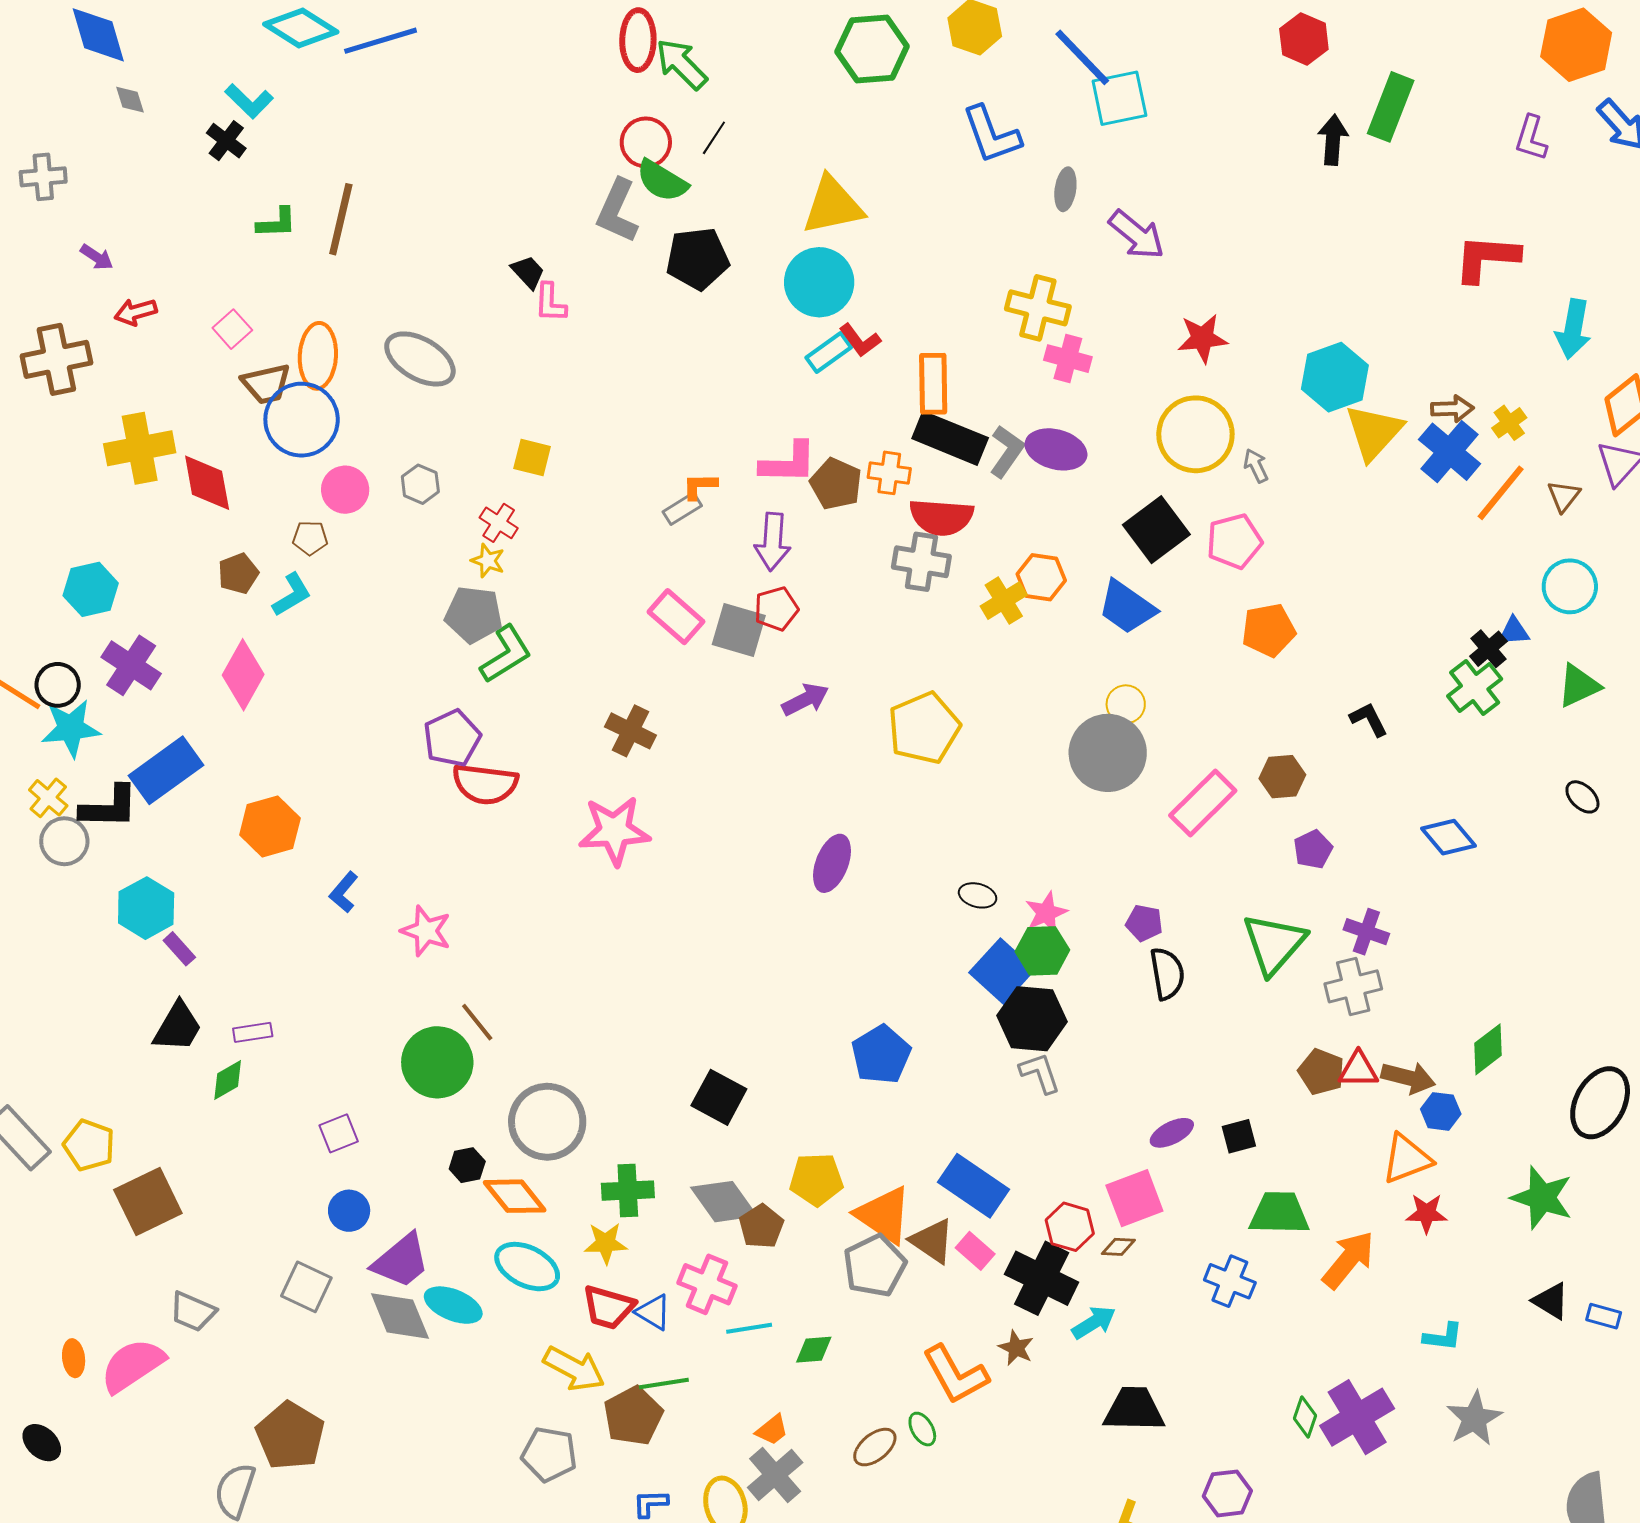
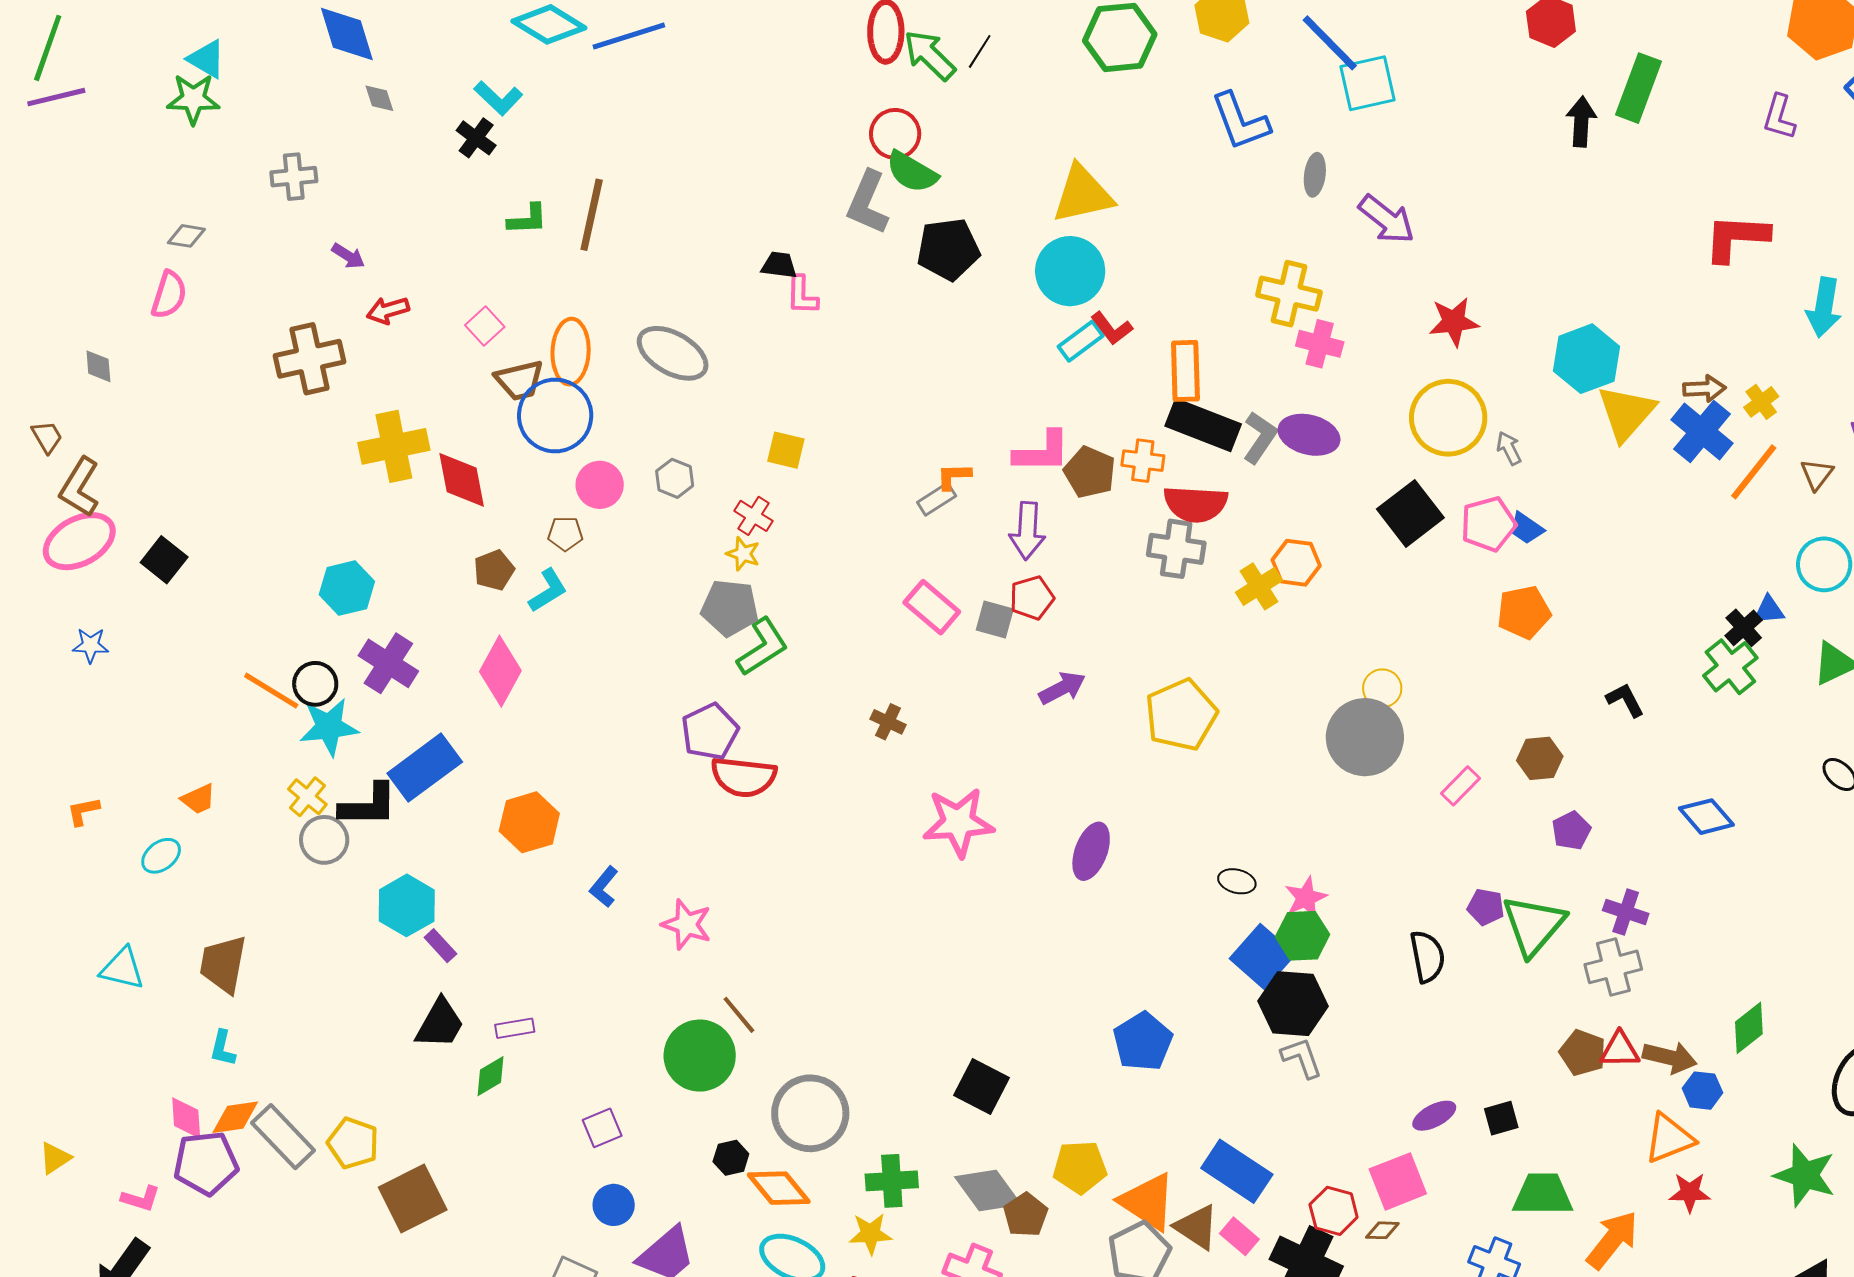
black line: (714, 138) -> (980, 51), moved
black trapezoid: (528, 272) -> (779, 265), turned -39
blue trapezoid: (1127, 607) -> (1526, 528), moved, size x0.6
gray square: (739, 630) -> (995, 620), size x0.7
brown cross: (630, 731) -> (888, 722), size x0.7
pink rectangle: (1203, 803) -> (1461, 786), size x0.6
pink star: (614, 831) -> (958, 822), moved
purple pentagon: (1144, 923) -> (1486, 907), moved

